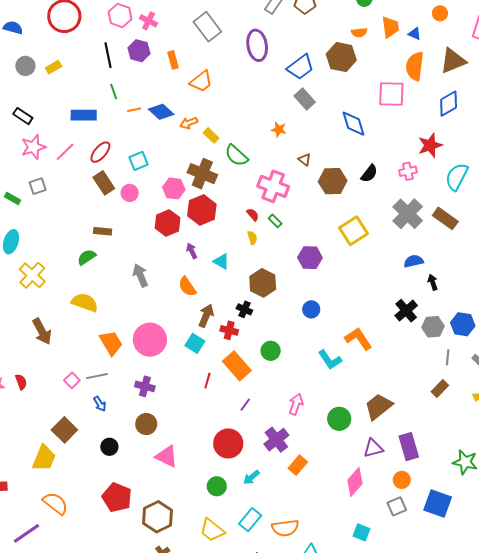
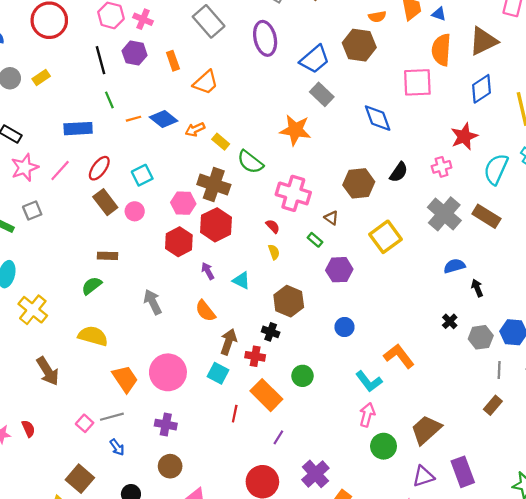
orange star: (279, 130) -> (295, 130), size x1.8
brown triangle: (305, 160) -> (331, 218), moved
green rectangle: (275, 221) -> (315, 240), moved
black cross: (406, 311) -> (450, 321), size x0.6
pink arrow: (296, 404) -> (367, 415), moved

